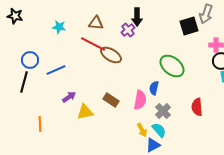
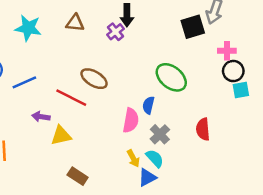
cyan star: (59, 27) -> (28, 28), size x1.5
red line: (93, 44) -> (71, 98), moved
brown ellipse: (111, 55) -> (94, 79), moved
purple arrow: (69, 97) -> (41, 117), turned -136
brown rectangle: (111, 100) -> (78, 176), moved

